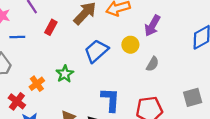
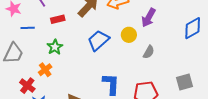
red rectangle: (51, 27) -> (58, 19), turned 48
green star: (65, 74) -> (55, 47), moved

